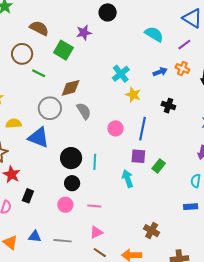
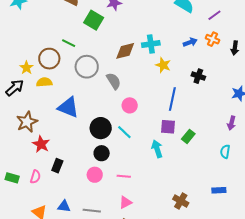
brown circle: (22, 54) -> (49, 59), moved
cyan cross: (121, 74) -> (151, 44), turned 30
brown diamond: (71, 88) -> (125, 51), moved
gray circle: (50, 108) -> (87, 67), moved
yellow semicircle: (14, 123) -> (44, 82), moved
pink circle: (115, 128) -> (130, 105), moved
cyan line: (95, 162) -> (124, 132), turned -49
blue rectangle: (191, 207) -> (219, 190), moved

